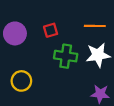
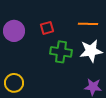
yellow circle: (21, 81) -> (14, 83), moved

